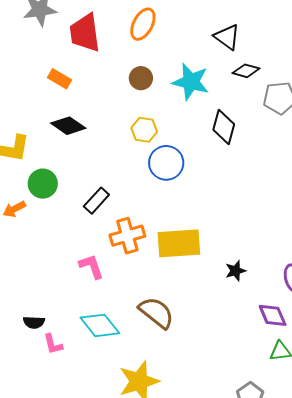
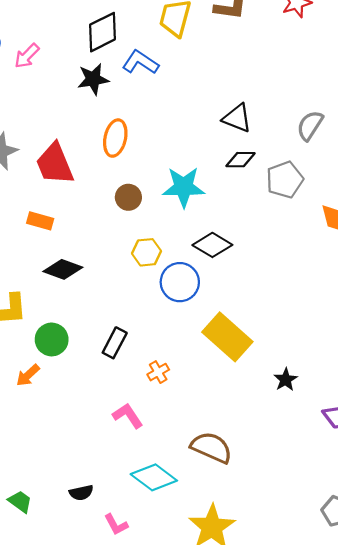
black triangle: (227, 37) -> (237, 118), moved
black diamond: (224, 127) -> (212, 245), moved, turned -60
orange cross: (127, 236) -> (158, 372), size x0.6
yellow rectangle: (179, 243) -> (227, 337), moved, turned 60
pink L-shape: (53, 344) -> (116, 525), moved

